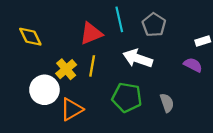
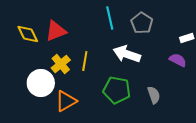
red triangle: (91, 33) -> (56, 31), moved

